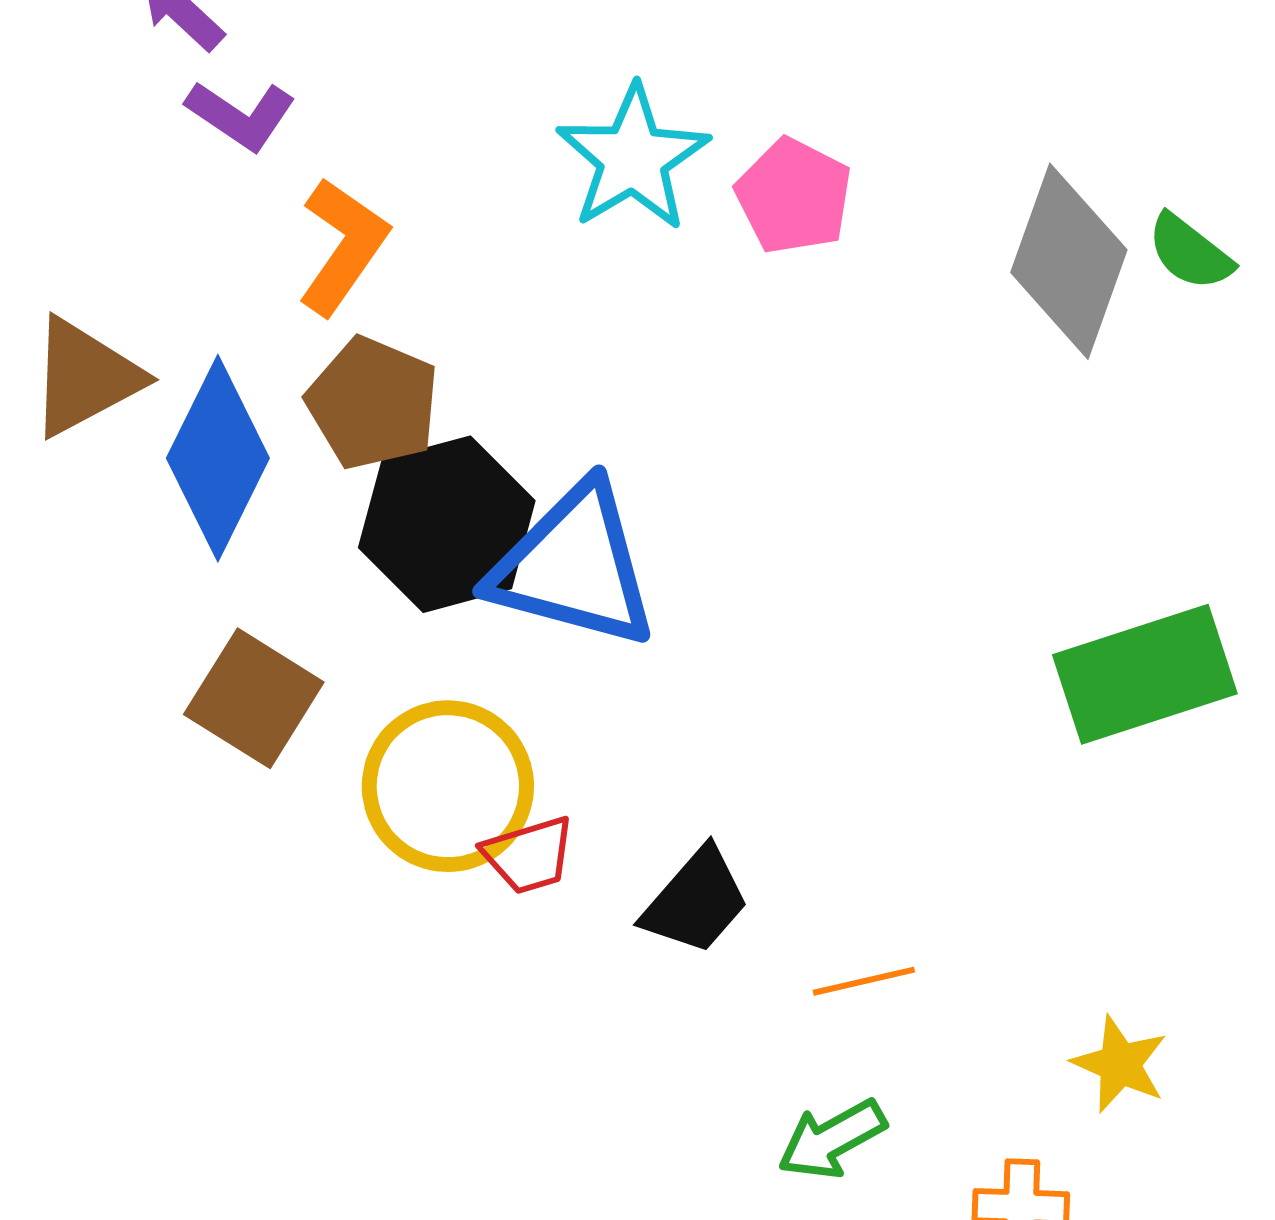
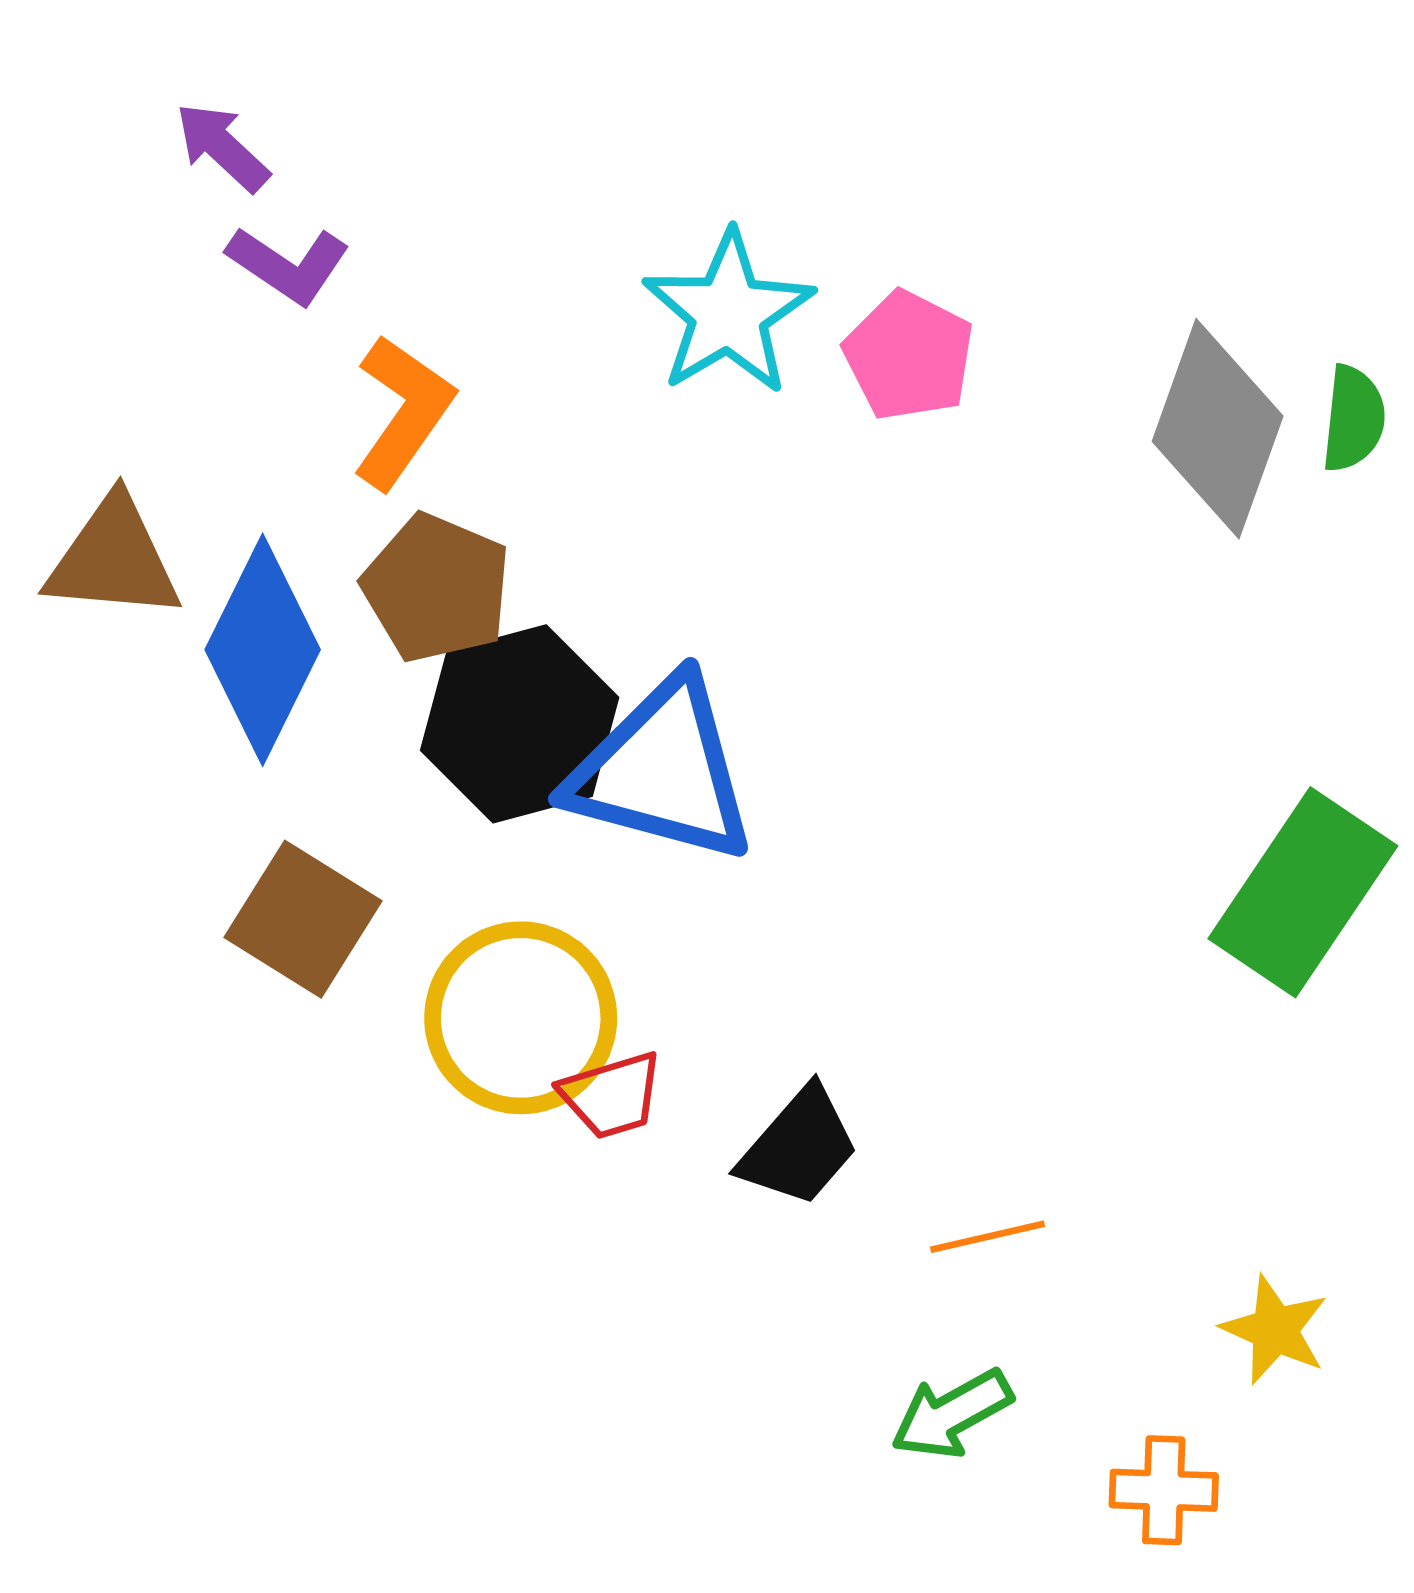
green semicircle: (1190, 252) -> (1353, 419), turned -122
brown triangle: (85, 377) -> (113, 559), turned 33
green rectangle: (1145, 674) -> (1303, 892), turned -38

